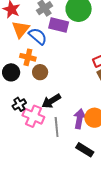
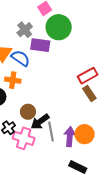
brown circle: (40, 72) -> (28, 112), moved
gray line: (57, 127) -> (51, 132), moved

